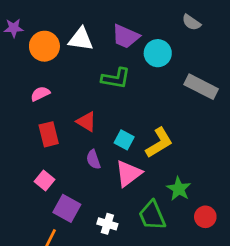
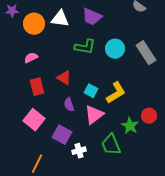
cyan circle: (158, 53) -> (115, 49), moved
gray rectangle: (201, 87) -> (146, 53), turned 30
pink square: (44, 180) -> (34, 120), size x1.5
purple square: (67, 208) -> (62, 135), moved
red circle: (205, 217) -> (149, 116), moved
white cross: (107, 224) -> (79, 151), turned -32

